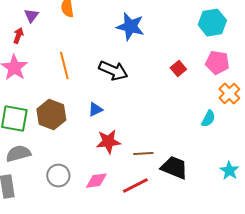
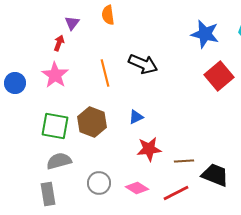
blue star: (130, 27) -> (205, 34), moved
red square: (178, 69) -> (219, 76), size x1.8
black arrow: (113, 71) -> (143, 64), moved
pink diamond: (96, 181) -> (137, 188), turned 40

